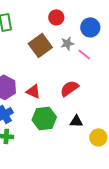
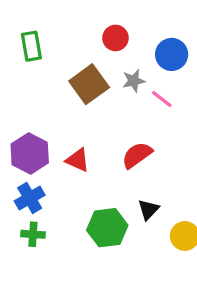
green hexagon: (44, 118) -> (107, 228), moved
black triangle: (76, 121) -> (148, 210), turned -48

